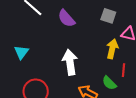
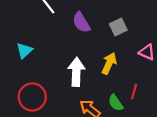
gray square: (108, 16) -> (118, 27), moved, turned 35
yellow arrow: (112, 49) -> (109, 63), moved

